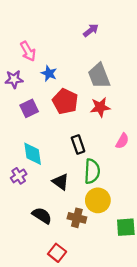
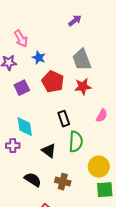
purple cross: (19, 176) -> (13, 146), turned 32
yellow circle: (98, 200) -> (99, 167), moved

